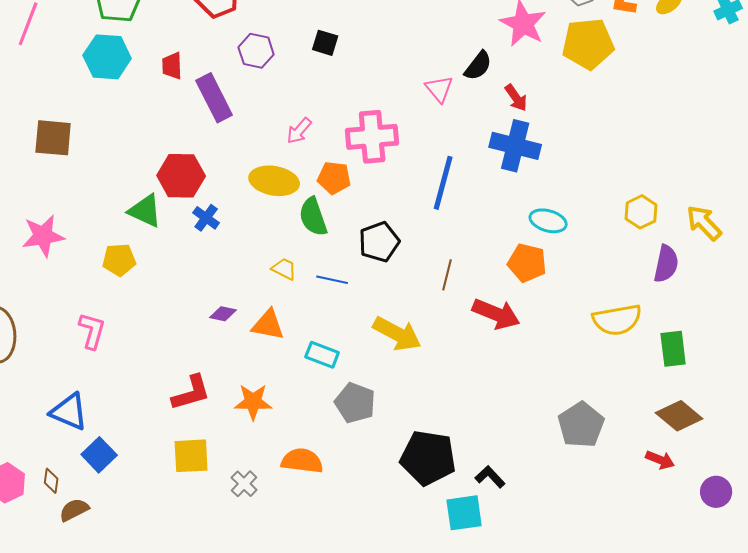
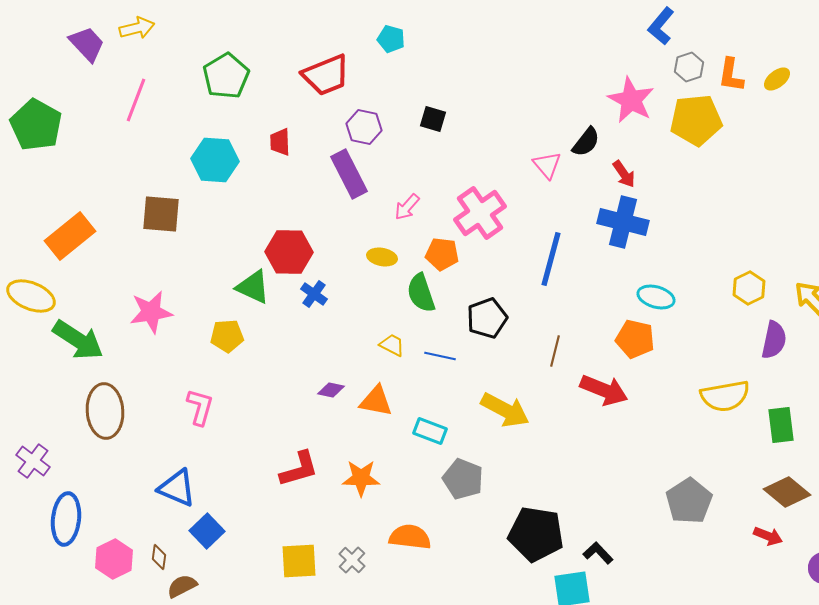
cyan hexagon: (107, 57) -> (215, 160), moved
purple rectangle: (214, 98) -> (349, 174), moved
pink cross: (372, 137) -> (480, 213), turned -30
yellow ellipse: (274, 181) -> (382, 257), size x0.6
yellow square: (191, 456) -> (299, 561), moved

